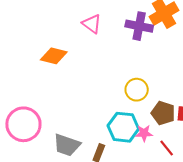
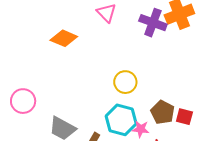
yellow circle: (137, 90) -> (125, 82), moved
pink circle: (23, 124) -> (23, 101), size x0.7

